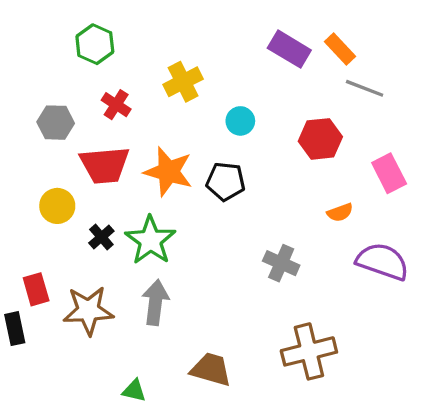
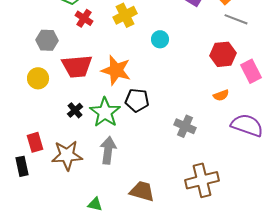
red cross: (116, 105) -> (84, 18), moved
red hexagon: (320, 139) -> (223, 54), moved
black pentagon: (226, 181) -> (137, 100), moved
yellow circle: (57, 206) -> (38, 78), moved

